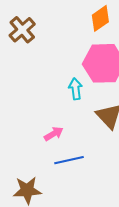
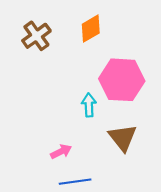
orange diamond: (100, 18) -> (91, 29), moved

